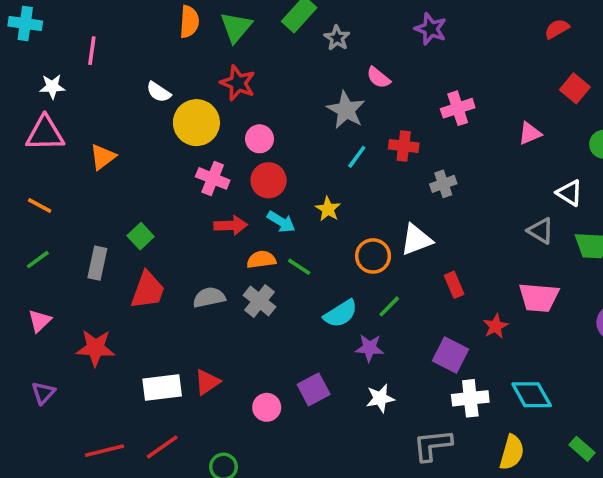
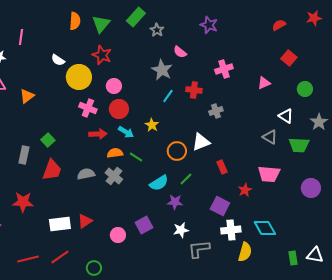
gray L-shape: (432, 445) -> (199, 249), moved
green rectangle: (582, 449) -> (293, 258), turned 40
yellow semicircle: (512, 452) -> (245, 252), moved

